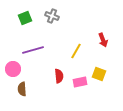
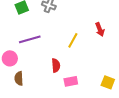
yellow square: (99, 74) -> (108, 82), moved
pink rectangle: (80, 82) -> (71, 81), moved

